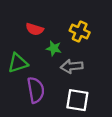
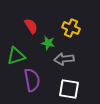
red semicircle: (35, 29) -> (31, 26), turned -140

